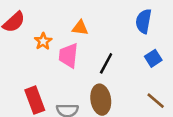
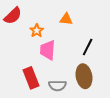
pink trapezoid: (68, 56) -> (48, 50), moved

